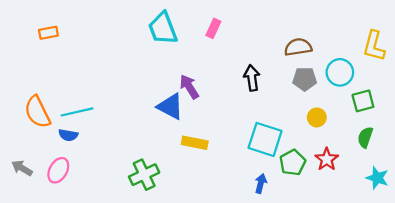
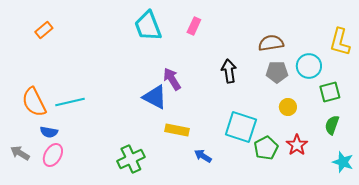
orange rectangle: (48, 33) -> (44, 30), turned -30
blue semicircle: (68, 135) -> (49, 132), moved
blue arrow: (261, 183) -> (203, 156), moved, turned -72

